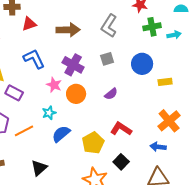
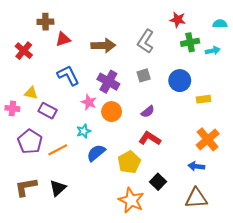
red L-shape: (121, 129) -> (150, 138), moved
black triangle: (39, 168) -> (58, 188), moved

